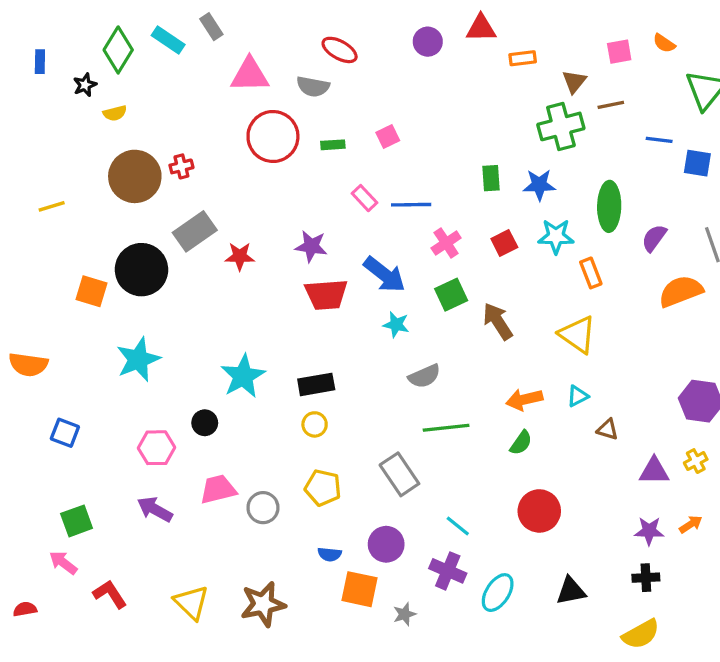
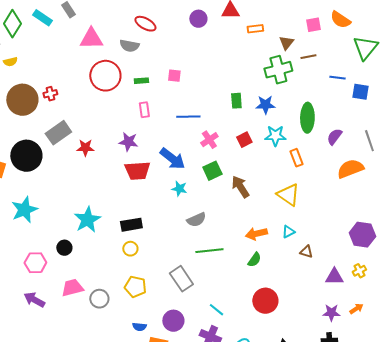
orange semicircle: (664, 43) -> (340, 20), size x1.5
pink square: (388, 136) -> (174, 76), turned 32
pink rectangle: (365, 198) -> (144, 110), moved, turned 35

